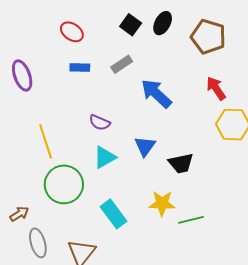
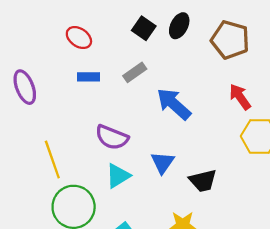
purple semicircle: (100, 123) -> (112, 137), size x1.4

